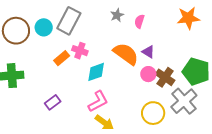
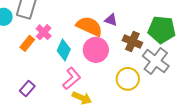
pink cross: (80, 51) -> (44, 32), turned 35
cyan diamond: (96, 72) -> (64, 50), turned -35
pink circle: (148, 74) -> (96, 50), moved, size x1.6

